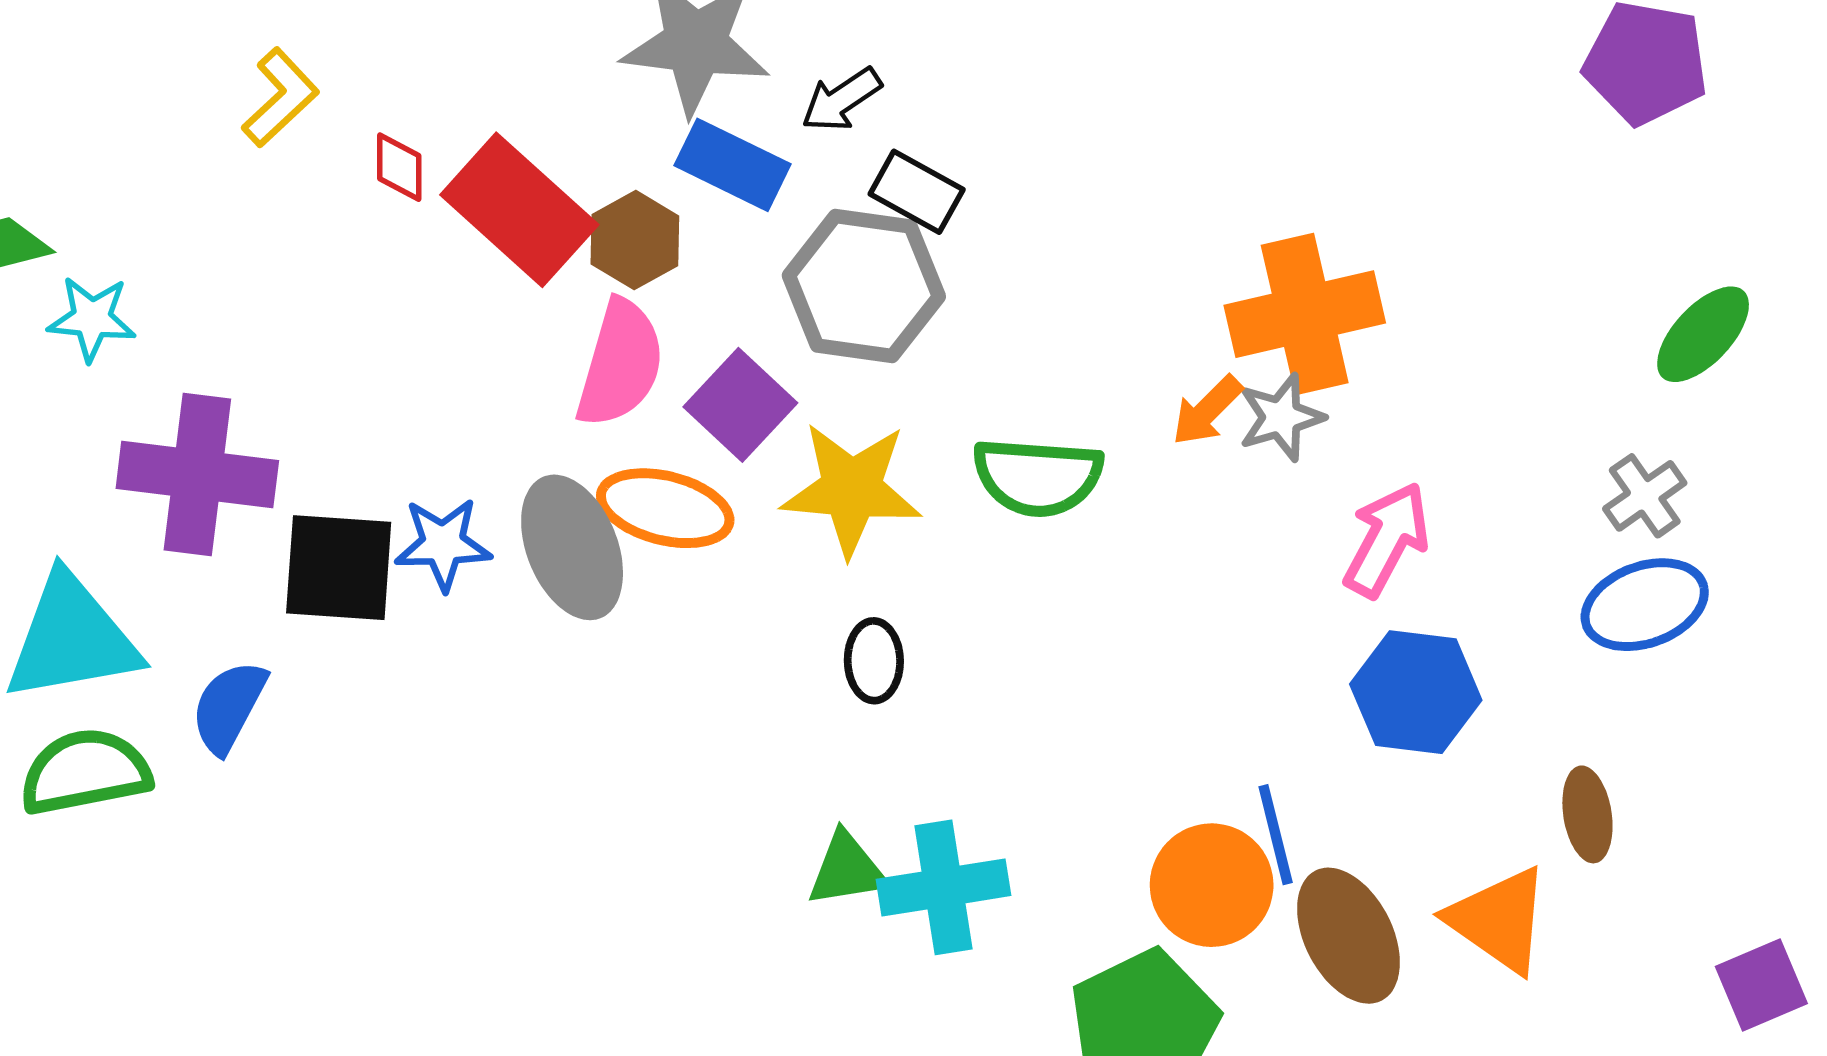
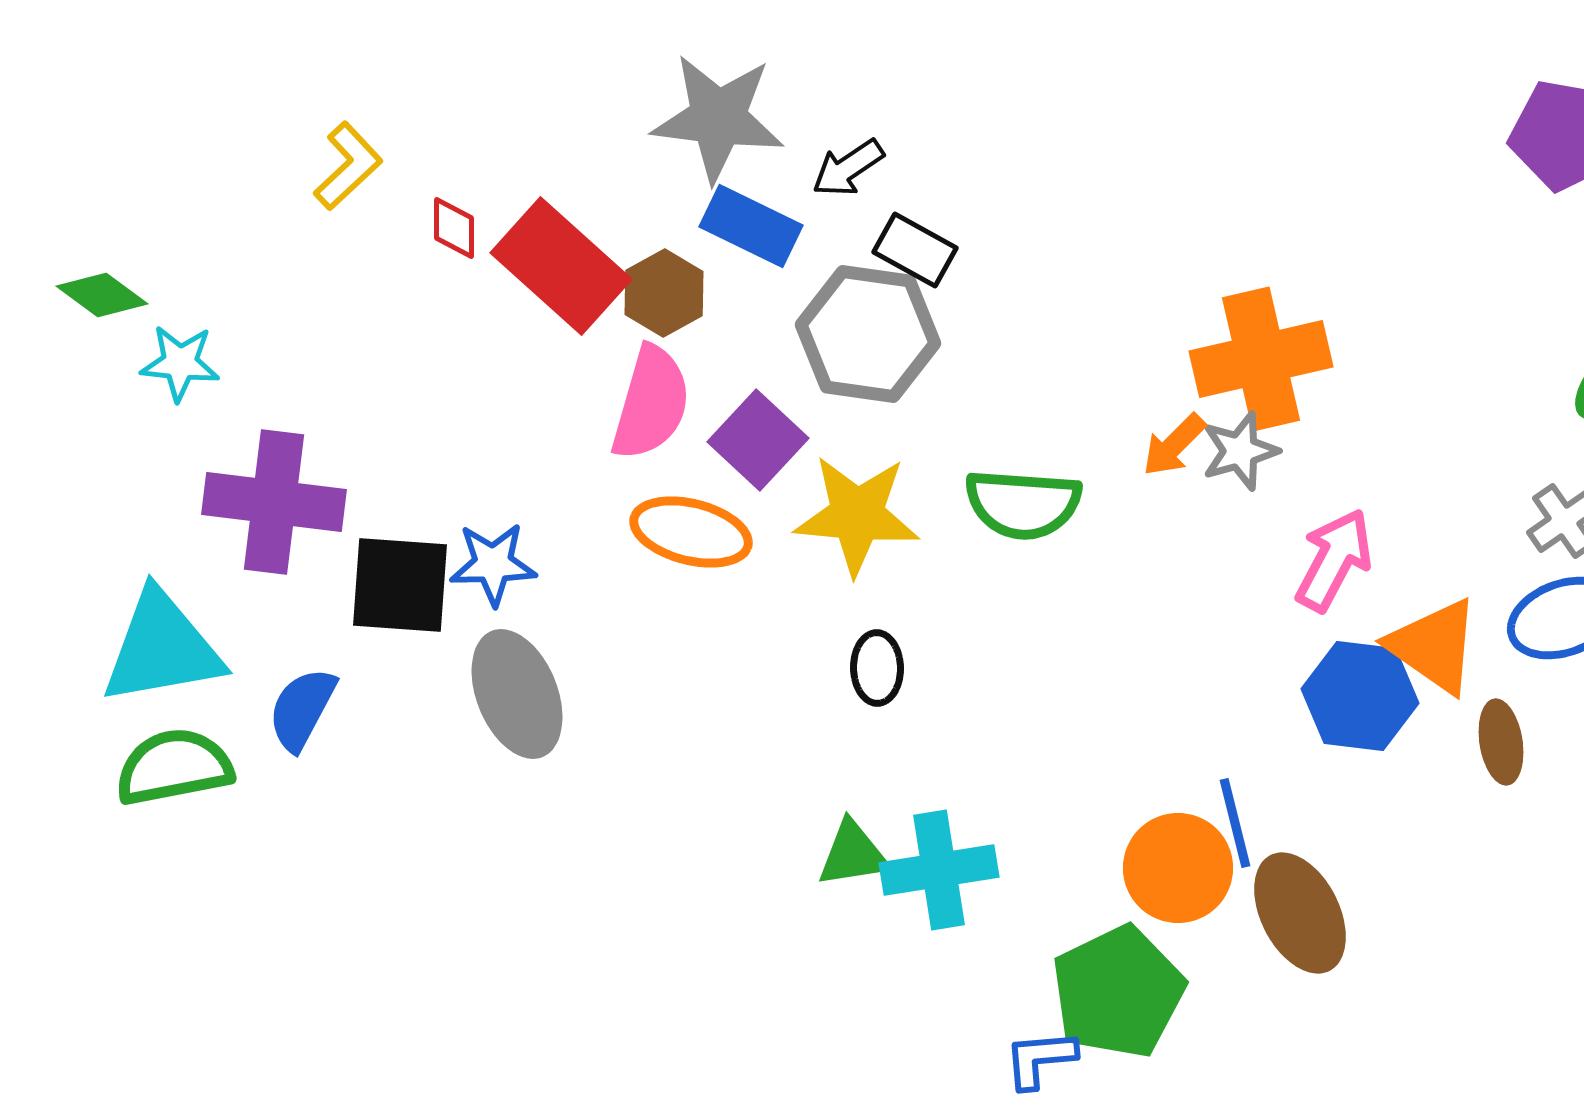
gray ellipse: (572, 547) -> (517, 694), moved
brown ellipse: (1587, 814) -> (1501, 742), moved
orange triangle: (1499, 920) -> (1434, 646), moved

